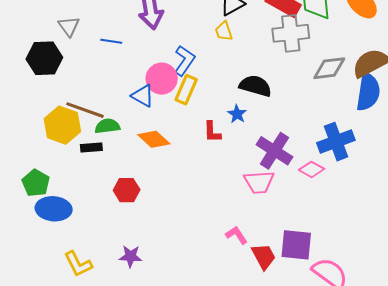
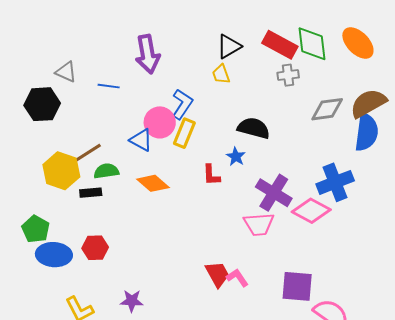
gray triangle: (69, 26) -> (66, 72), turned -30
gray cross: (291, 33) -> (288, 75), size x0.6
brown line: (85, 110) -> (84, 155), turned -51
pink diamond: (312, 169) -> (311, 211), size x1.5
red hexagon: (127, 190) -> (95, 248), moved
red trapezoid: (264, 256) -> (217, 274), moved

